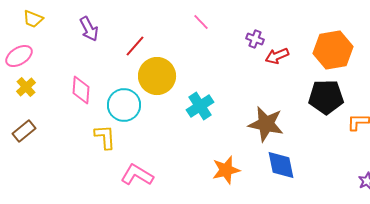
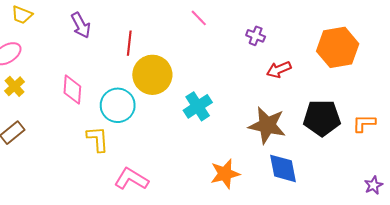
red line: (135, 46) -> (129, 43), turned -35
red arrow: (277, 56) -> (279, 70), moved
black pentagon: (326, 97) -> (322, 118), moved

